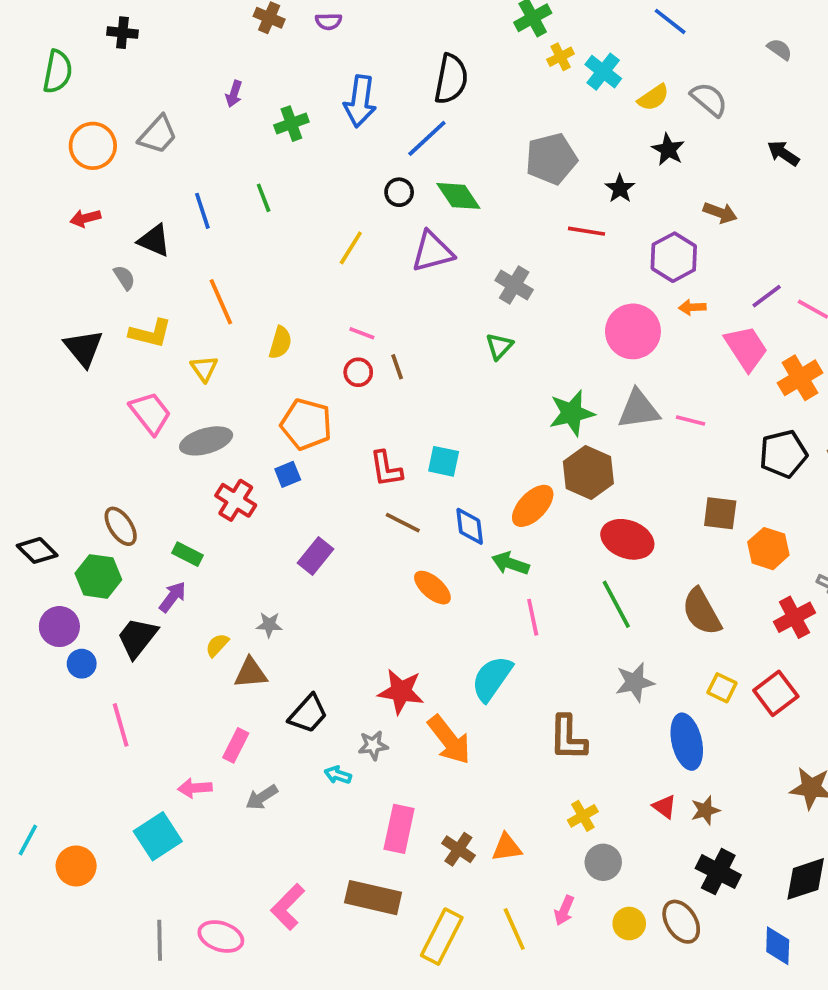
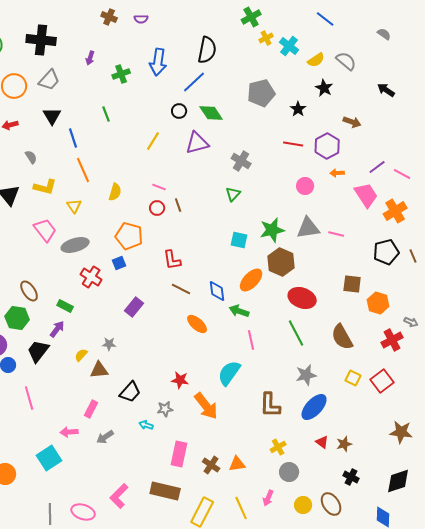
black cross: (122, 33) -> (41, 40), moved, size x1.8
blue line: (202, 211) -> (73, 138), moved
red line: (587, 231) -> (293, 144), moved
black triangle: (154, 240) -> (52, 116), moved, turned 36
pink circle: (633, 331) -> (305, 186), size x0.6
cyan square: (444, 461) -> (239, 240), moved
red star: (401, 692) -> (180, 380), size x0.7
blue ellipse: (687, 742) -> (314, 407), moved, turned 56
black cross: (718, 872) -> (351, 477), size x0.7

